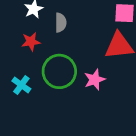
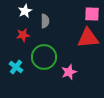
pink star: (95, 80) -> (69, 72), moved

